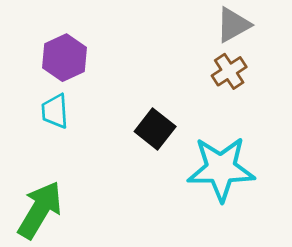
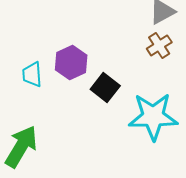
purple hexagon: (64, 58) -> (71, 62), moved

